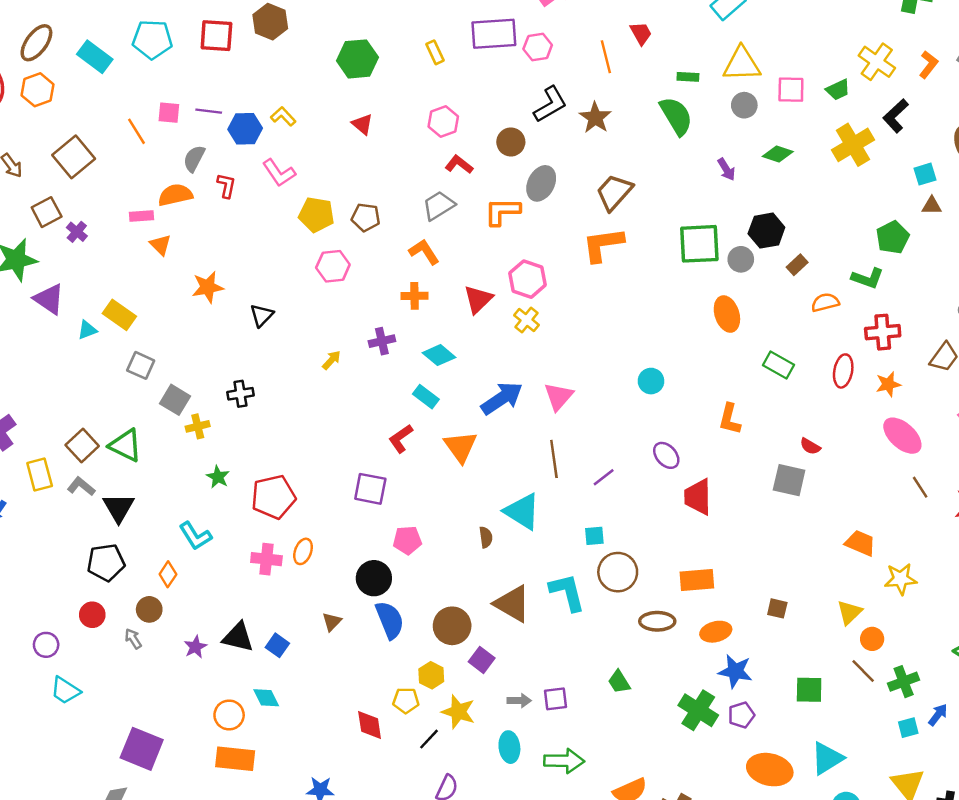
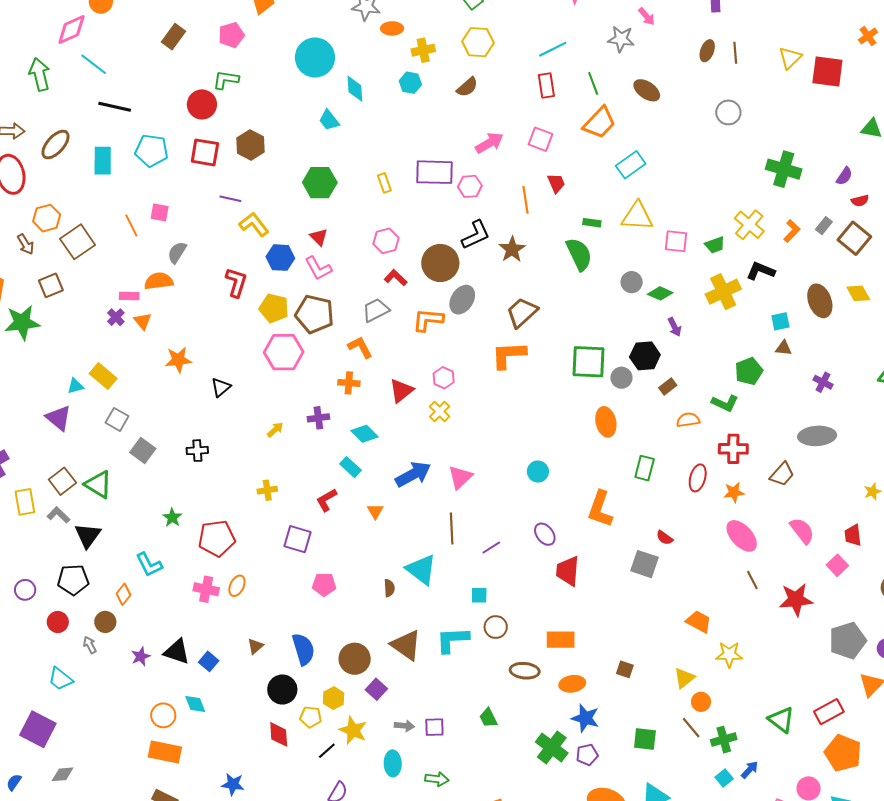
cyan rectangle: (95, 57) -> (103, 161), turned 48
orange hexagon: (38, 90) -> (47, 218), moved
gray circle: (744, 105) -> (632, 282), moved
purple line: (209, 111) -> (230, 199), moved
yellow L-shape: (283, 116) -> (254, 224), size x1.4
black L-shape: (896, 116) -> (761, 271), turned 60
blue hexagon: (245, 129) -> (280, 258), moved
brown circle: (511, 142) -> (440, 263), size x1.6
purple arrow: (726, 169) -> (674, 327), moved
pink L-shape: (279, 173) -> (318, 268), moved
red L-shape: (226, 186) -> (236, 282), moved, size x1.4
brown pentagon: (366, 217) -> (314, 314), size x1.6
purple cross: (77, 232) -> (116, 317), moved
pink hexagon: (333, 266) -> (284, 352), size x1.4
pink hexagon: (528, 279) -> (444, 378), size x0.7
purple triangle: (49, 299) -> (59, 418), moved
green rectangle: (778, 365) -> (645, 468), turned 70
orange L-shape: (730, 419) -> (600, 509), size x1.4
yellow cross: (198, 426) -> (267, 490), moved
orange triangle: (461, 447) -> (375, 511), size x0.6
brown circle: (618, 572) -> (496, 627), size x0.7
black circle: (374, 578) -> (282, 690), moved
cyan L-shape: (567, 592) -> (452, 640), turned -84
purple circle: (46, 645) -> (25, 590), moved
cyan trapezoid: (65, 690) -> (60, 679), moved
cyan square: (908, 728) -> (724, 778), turned -30
purple square: (142, 749) -> (38, 729), moved
green arrow: (564, 761) -> (437, 779), size x0.7

